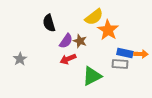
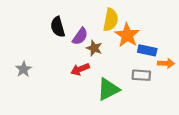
yellow semicircle: (94, 17) -> (111, 20), turned -42
purple semicircle: (66, 41) -> (80, 36), moved
blue rectangle: (125, 53) -> (147, 50), moved

